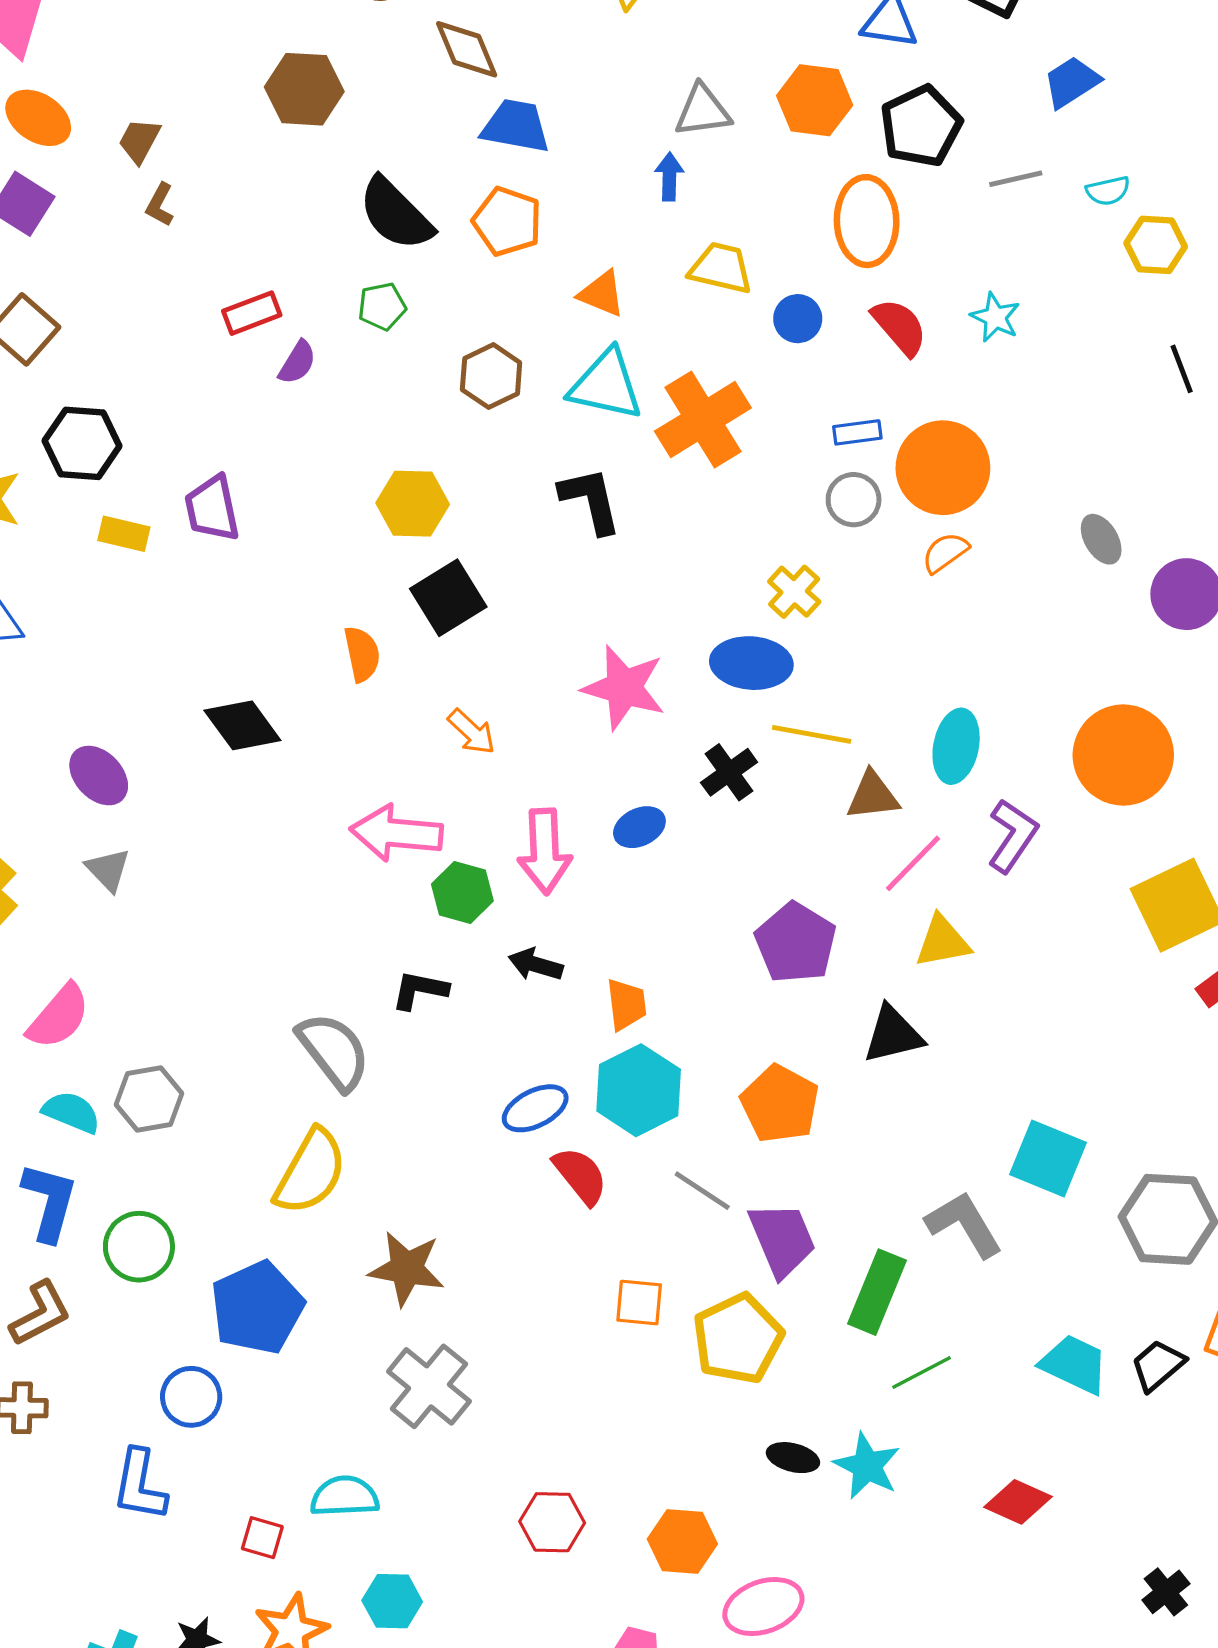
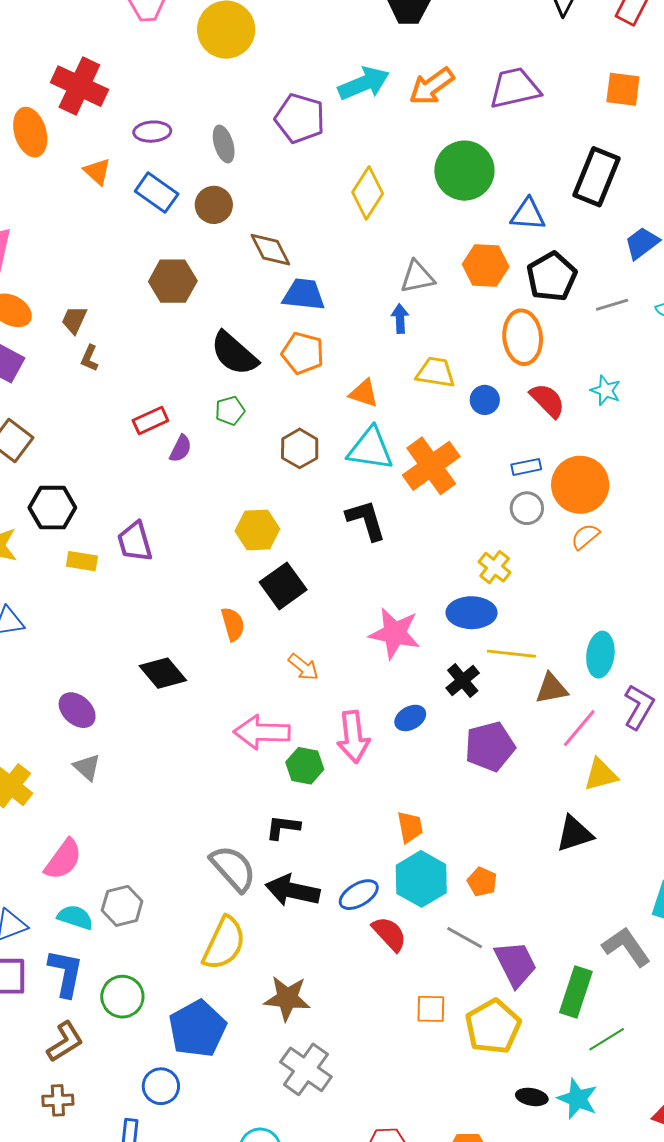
purple pentagon: (796, 943) -> (490, 746), moved, turned 30
black arrow: (536, 965) -> (293, 891), moved, size x1.6
orange pentagon: (780, 1104) -> (482, 882), moved, size x0.6

